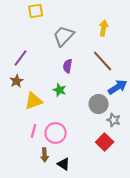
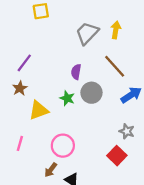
gray trapezoid: (64, 36) -> (87, 33), moved
gray circle: (99, 104) -> (91, 93), moved
pink line: (34, 131) -> (20, 143), moved
brown arrow: (45, 155) -> (51, 170), turned 40

